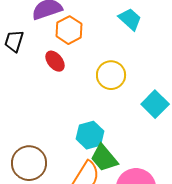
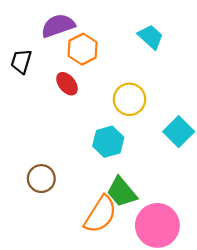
cyan hexagon: (90, 135) -> (108, 142), moved
brown circle: (29, 163) -> (41, 179), moved, size x0.7

